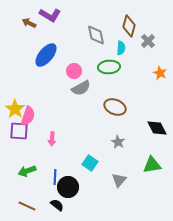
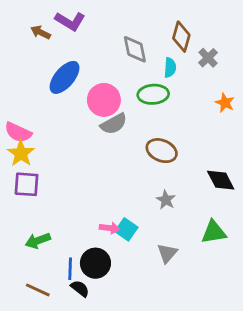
pink circle: (74, 71) -> (104, 100), size x1.5
pink semicircle: (28, 116) -> (18, 132), moved, turned 96
pink arrow: (52, 139) -> (110, 228), moved, turned -88
blue line: (55, 177) -> (70, 269), moved

